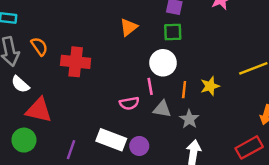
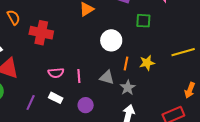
green square: (173, 32) -> (143, 21), moved
pink line: (150, 86) -> (79, 76), moved
pink semicircle: (129, 103) -> (56, 73), moved
white rectangle: (111, 140) -> (56, 98), moved, size x0.6

